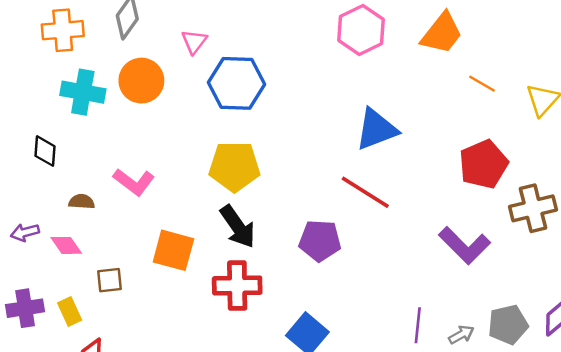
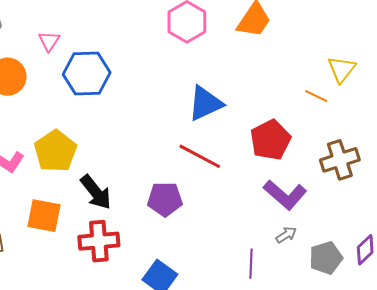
orange line: (482, 84) -> (316, 96), moved
red pentagon: (483, 164) -> (270, 140), moved
yellow pentagon: (234, 166) -> (55, 151), moved, turned -30
gray arrow: (461, 335) -> (286, 235), moved

